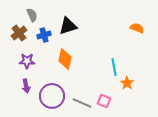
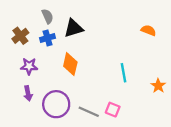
gray semicircle: (32, 15) -> (48, 16), moved
orange star: (127, 83) -> (158, 86), moved

